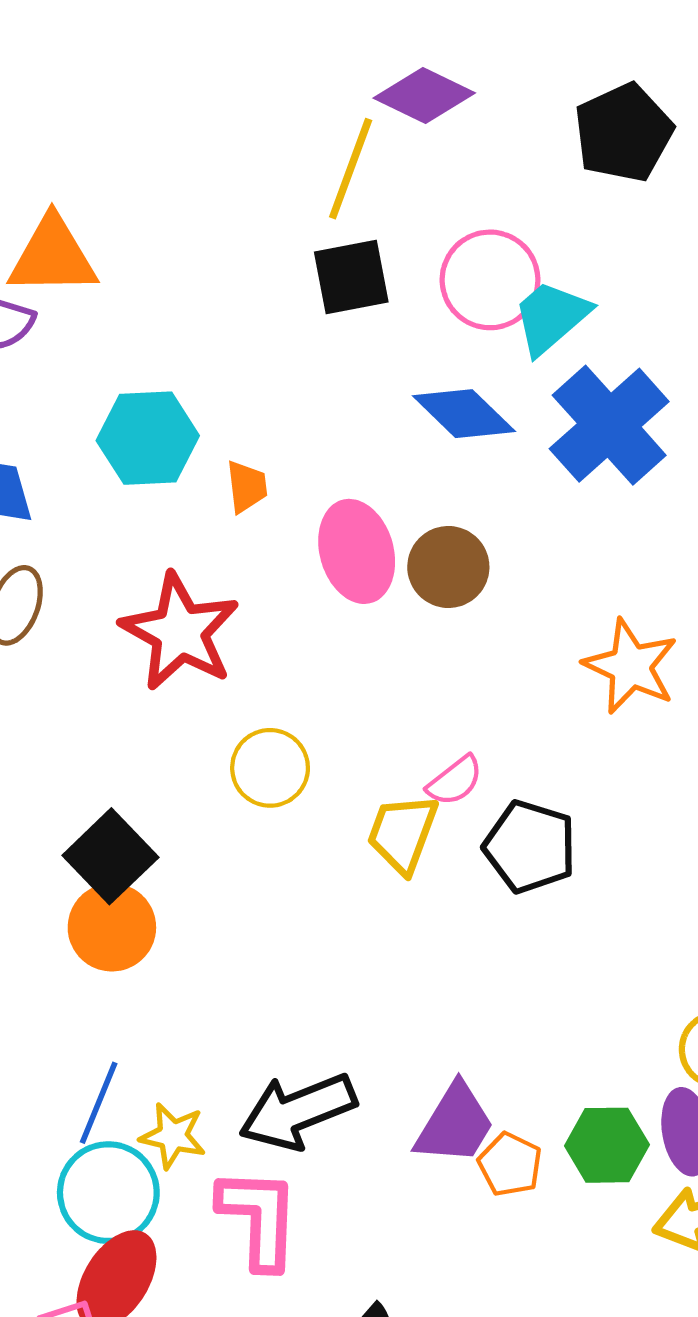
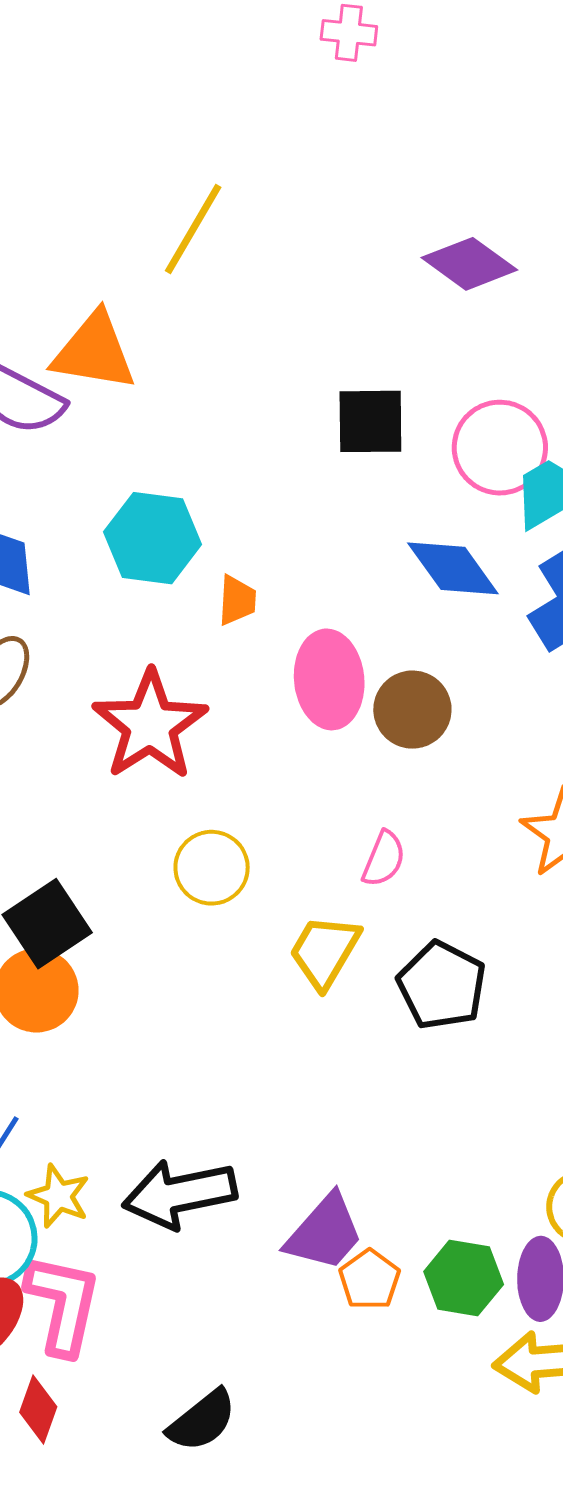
yellow line: (351, 169) -> (193, 229), moved
pink semicircle: (455, 781) -> (384, 859), moved, turned -40
pink L-shape: (259, 1218) -> (63, 1304), moved

